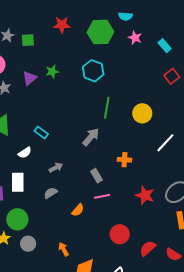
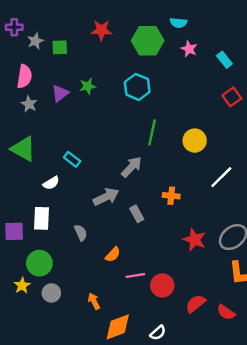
gray arrow: (56, 168) -> (106, 197), moved, size x1.5
gray semicircle: (51, 193) -> (81, 233), turned 96
pink line: (102, 196) -> (135, 276), moved

